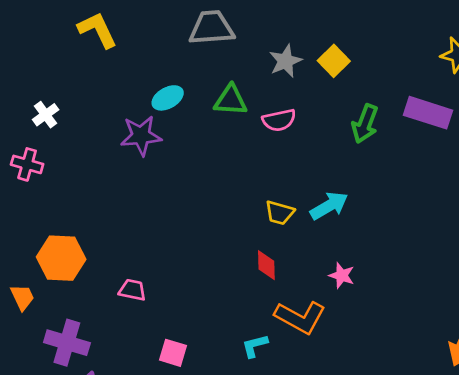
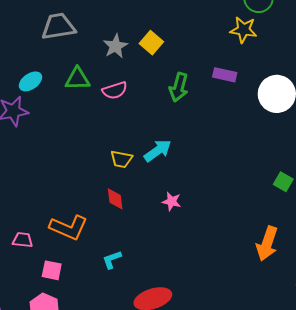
purple rectangle: (428, 113) -> (225, 75), size x0.7
pink trapezoid: (132, 290) -> (23, 240), moved
orange L-shape: (300, 317) -> (69, 227), moved

